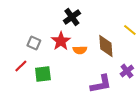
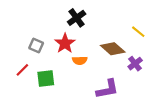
brown diamond: (106, 46) -> (113, 49), turned -45
orange semicircle: (80, 50) -> (80, 60), moved
purple cross: (127, 71) -> (135, 64), moved

